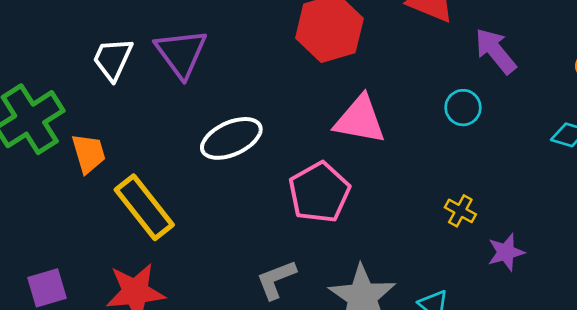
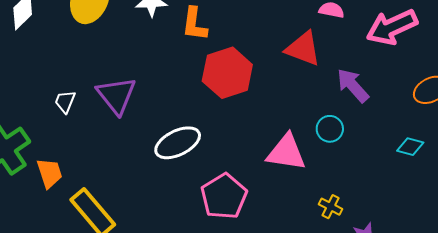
white trapezoid: (113, 59) -> (65, 102), size x0.7
pink triangle: (360, 120) -> (286, 152), moved
white ellipse: (231, 138) -> (178, 143), moved

